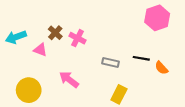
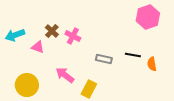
orange semicircle: (161, 68) -> (152, 64), turned 32
yellow rectangle: (119, 94) -> (89, 89), moved

